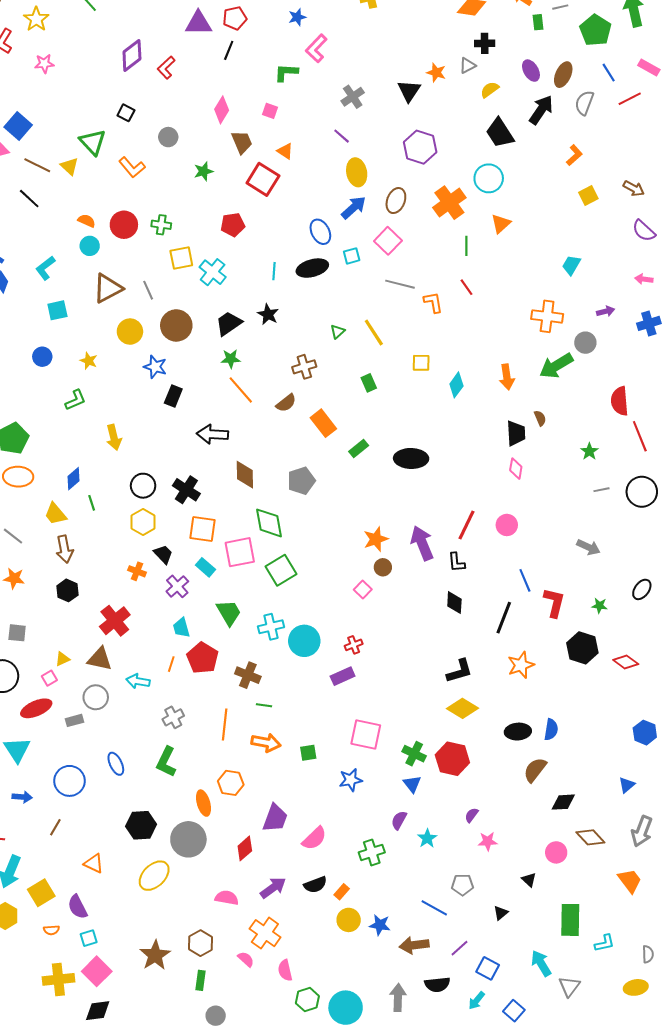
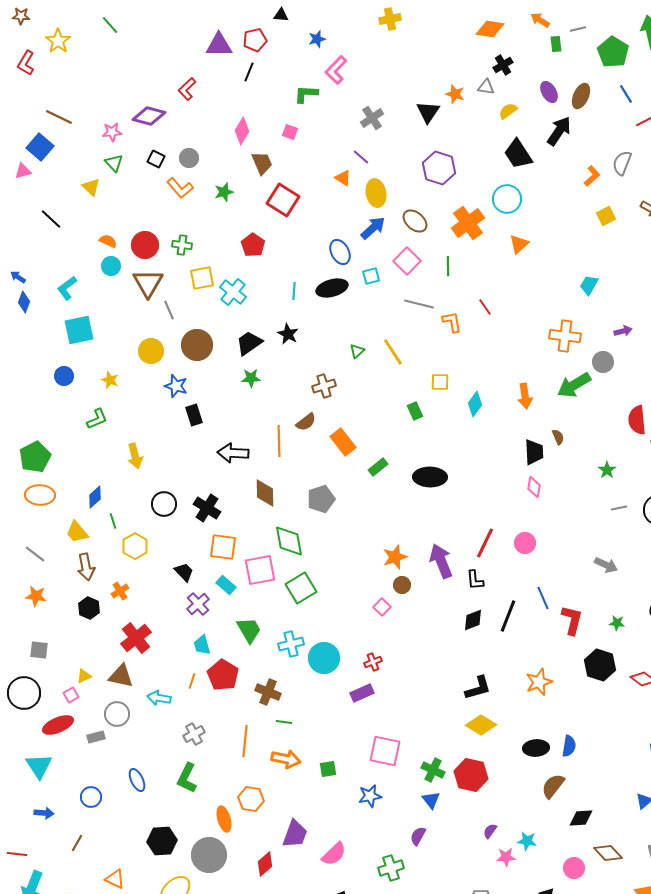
black cross: (485, 43) -> (503, 65), turned -30
purple diamond: (132, 55) -> (149, 116), moved, turned 52
pink star: (44, 63) -> (112, 132), moved
gray triangle: (467, 66) -> (486, 87), turned 36
gray semicircle: (584, 103) -> (622, 163), moved
black square: (126, 113) -> (156, 159), moved
green triangle: (93, 142) -> (114, 163), size x0.7
orange triangle: (285, 151) -> (343, 178), moved
brown line: (37, 165) -> (59, 117), moved
orange L-shape: (132, 167) -> (180, 188), moved
brown ellipse: (396, 201) -> (415, 221), turned -70
red pentagon: (233, 225) -> (253, 245), turned -30
green line: (466, 246) -> (448, 266), moved
brown triangle: (108, 288) -> (148, 283), moved, turned -32
cyan square: (57, 310) -> (79, 330), size x1.4
green rectangle: (369, 383) -> (415, 411), moved
orange line: (241, 390) -> (279, 441), moved, turned 40
black rectangle: (173, 396) -> (194, 415), turned -40
yellow hexagon: (143, 522) -> (135, 546), moved
orange cross: (137, 571) -> (120, 591), moved, turned 36
black diamond: (454, 603) -> (473, 620), turned 65
black line: (504, 618) -> (508, 616), moved
blue circle: (69, 781) -> (91, 797), size x0.7
cyan star: (427, 838) -> (527, 841), moved, turned -30

